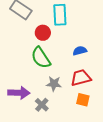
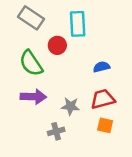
green semicircle: (41, 58) -> (31, 63), moved
purple arrow: (19, 93) -> (33, 97), moved
gray cross: (42, 105) -> (56, 131), turned 32

